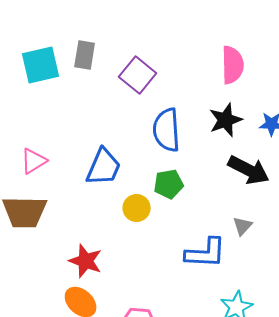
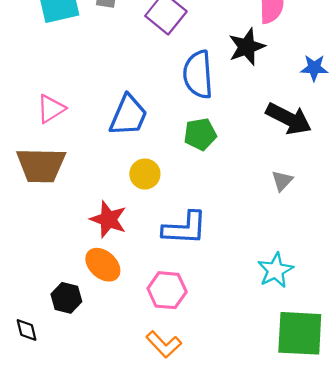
black star: (226, 120) -> (247, 47), moved
yellow circle: (137, 208) -> (145, 174), moved
blue L-shape: (206, 253) -> (185, 228), moved

